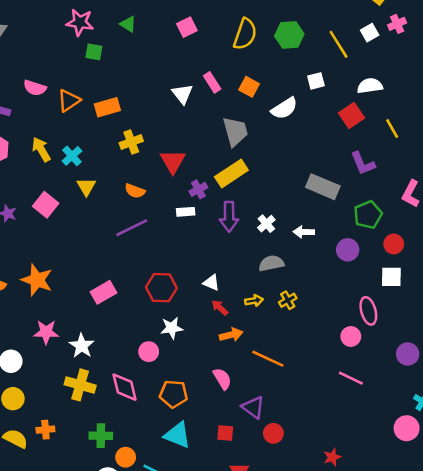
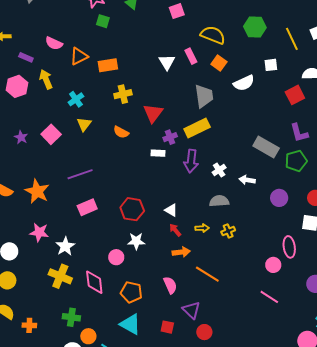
yellow semicircle: (245, 34) -> (213, 35), moved, turned -95
yellow arrow: (41, 149) -> (46, 79), moved
green pentagon: (368, 215) -> (296, 161), moved
purple line: (132, 228) -> (80, 174), moved
orange cross: (45, 430) -> (29, 325), moved

